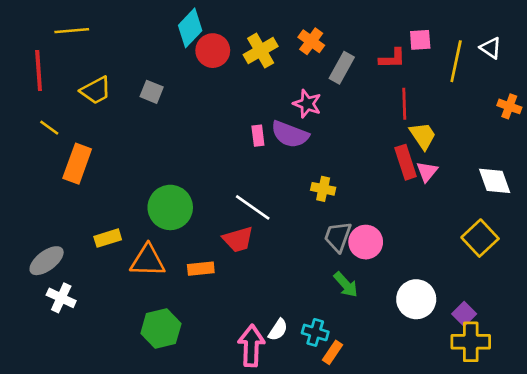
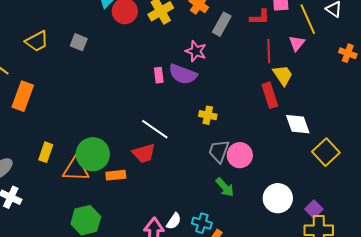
yellow line: (456, 61) -> (308, 19), turned -36
pink triangle: (427, 172) -> (297, 43), moved
white diamond: (495, 181) -> (298, 124), moved
green circle: (170, 207) -> (93, 154), moved
yellow rectangle: (108, 238) -> (46, 152), turned -54

